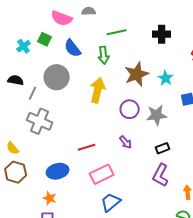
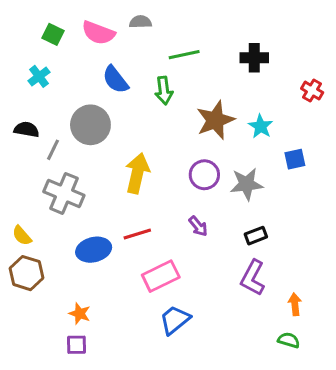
green square: (45, 39) -> (53, 34), moved
yellow arrow: (98, 90) -> (137, 173), moved
blue ellipse: (58, 171) -> (94, 250), moved

